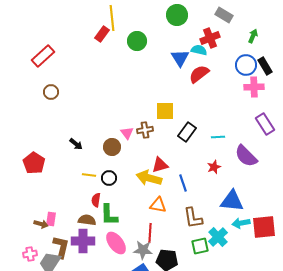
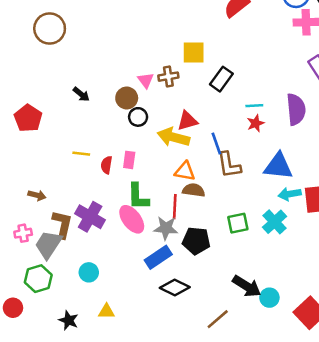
brown circle: (51, 92) -> (50, 29), size x1.6
cyan line: (218, 137) -> (254, 106), moved
purple semicircle: (246, 156) -> (296, 109), turned -140
yellow line: (89, 175) -> (81, 154), moved
black circle: (109, 178) -> (138, 117), moved
green L-shape: (109, 215) -> (138, 197), moved
brown L-shape: (193, 218) -> (229, 165), moved
pink rectangle: (51, 219) -> (129, 160), moved
brown semicircle: (87, 220) -> (194, 190), moved
cyan cross: (218, 237) -> (274, 222), moved
purple cross: (83, 241) -> (90, 217), turned 30

